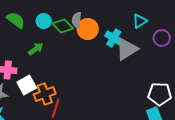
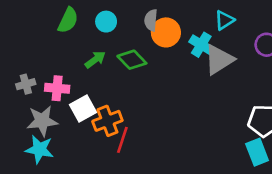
green semicircle: (16, 20) -> (68, 20), turned 78
cyan triangle: (140, 21) -> (224, 20), moved
green diamond: (63, 26) -> (132, 60), moved

